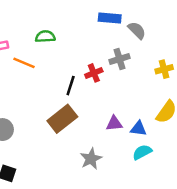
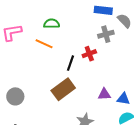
gray cross: (119, 59) -> (106, 34), moved
orange line: (24, 63) -> (44, 44), moved

